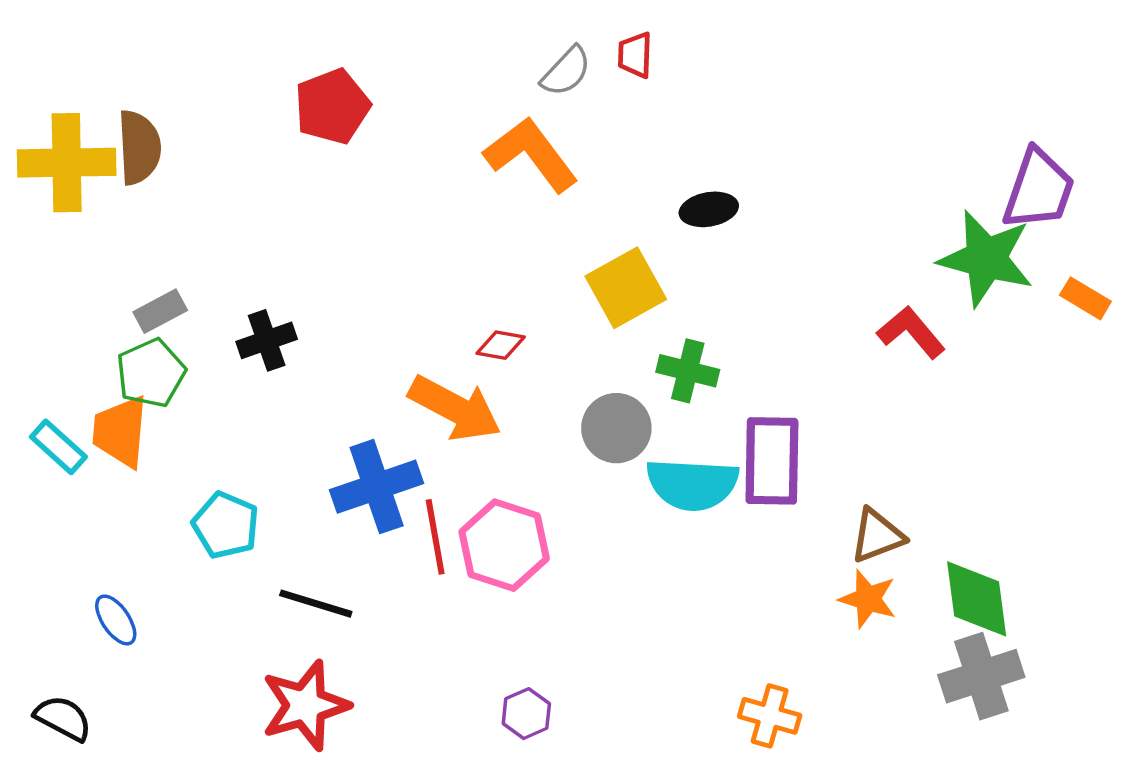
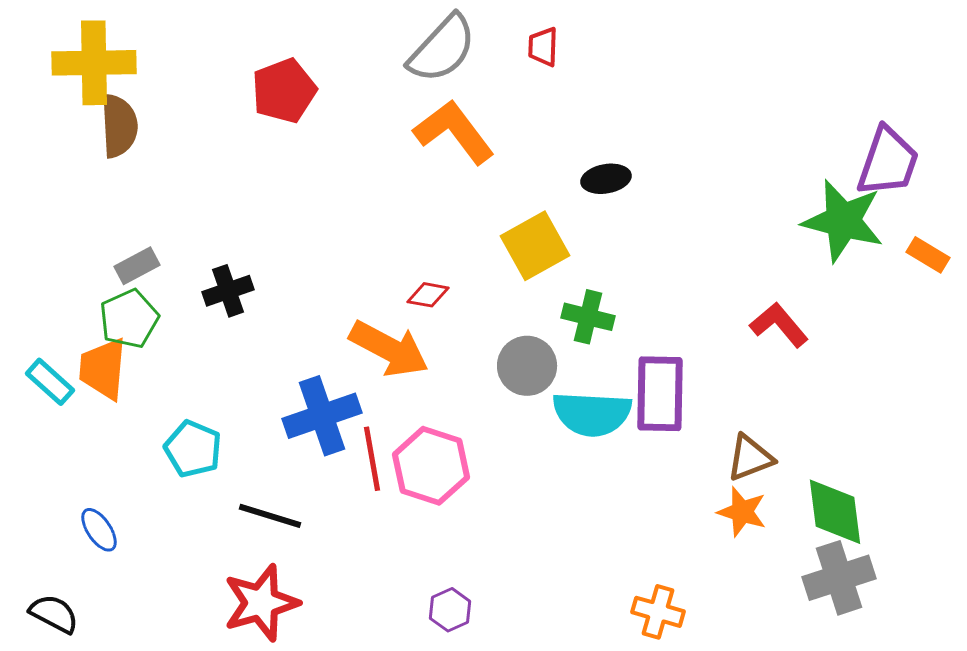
gray semicircle: (566, 71) -> (442, 49), moved, size x1.6
yellow cross: (67, 163) -> (94, 63), moved
red L-shape: (911, 332) -> (779, 325), moved

